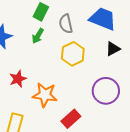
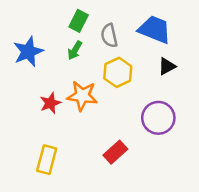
orange star: (45, 95) -> (82, 96), moved

